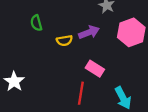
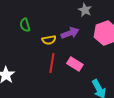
red line: (81, 93) -> (52, 63), moved

